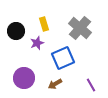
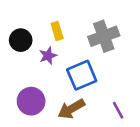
gray cross: (80, 28) -> (104, 36), turned 30
brown arrow: (55, 84) -> (71, 109), size x1.5

